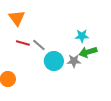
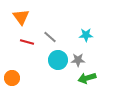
gray line: (39, 45) -> (50, 37), moved
green arrow: (88, 52) -> (87, 78), moved

